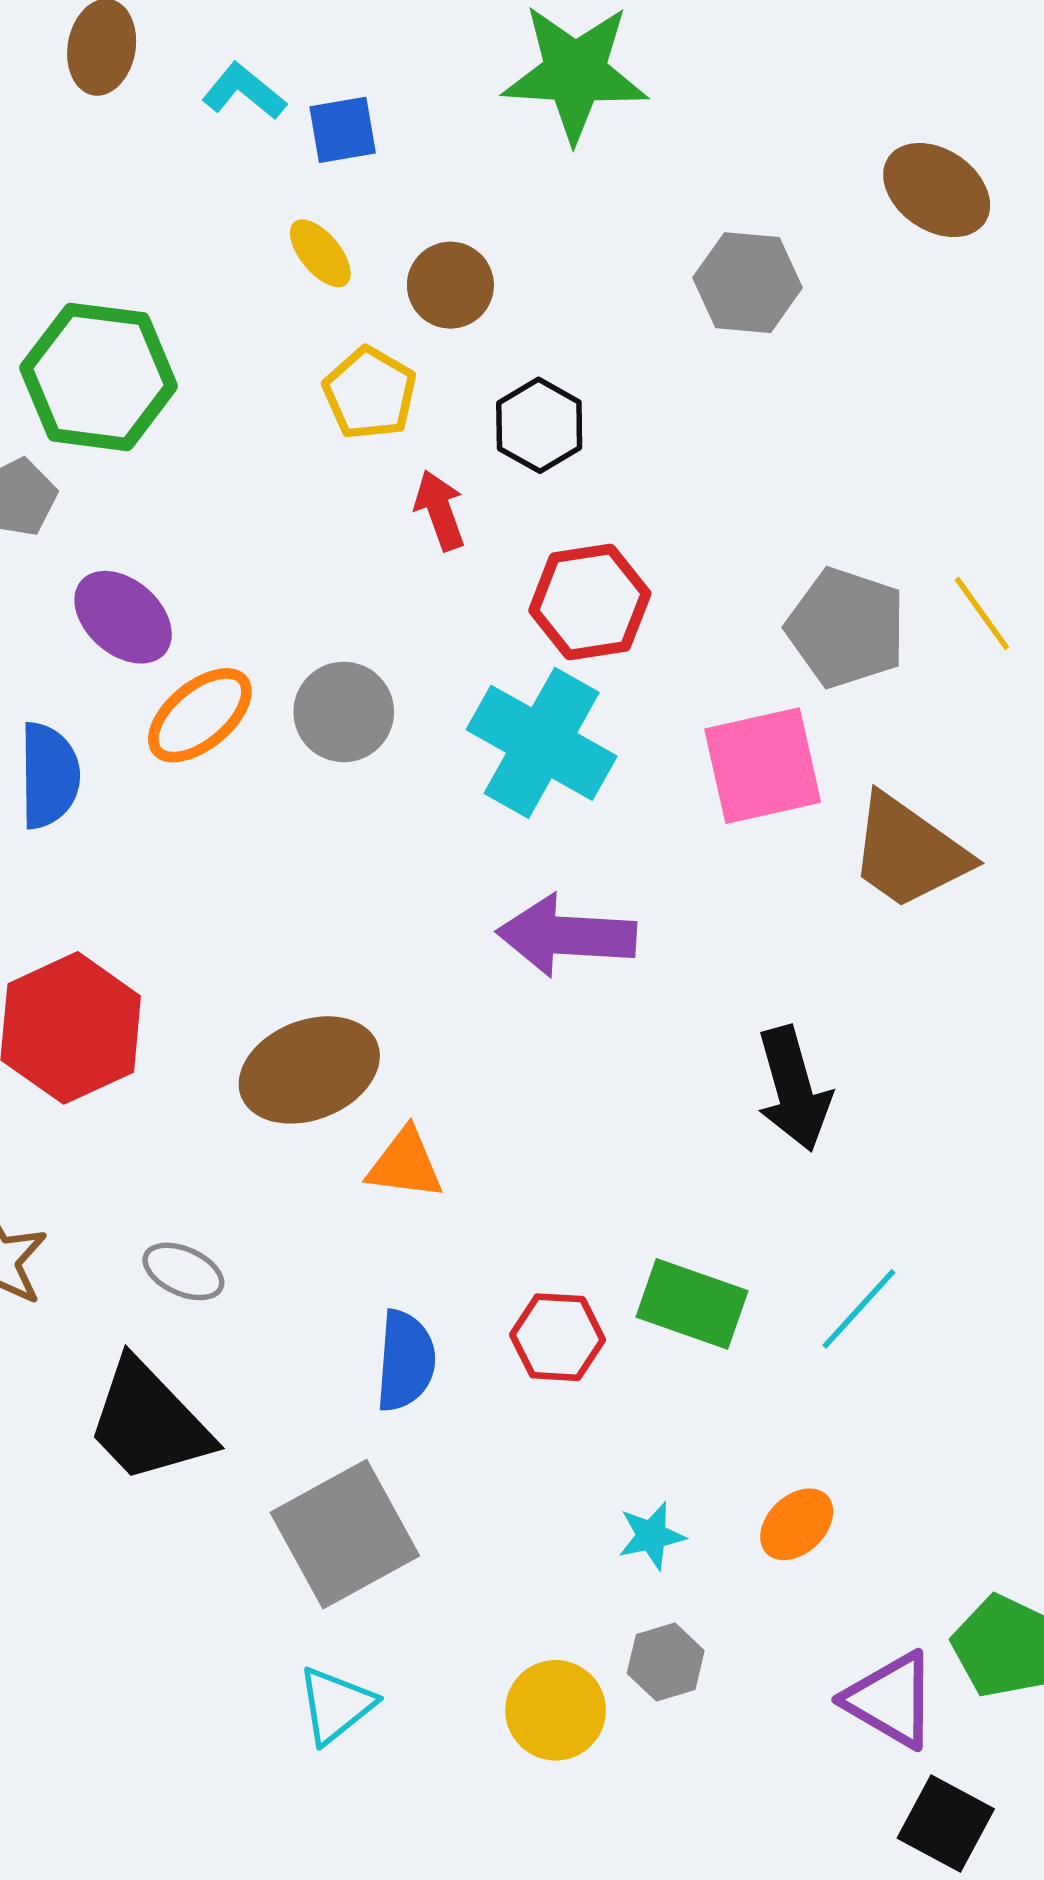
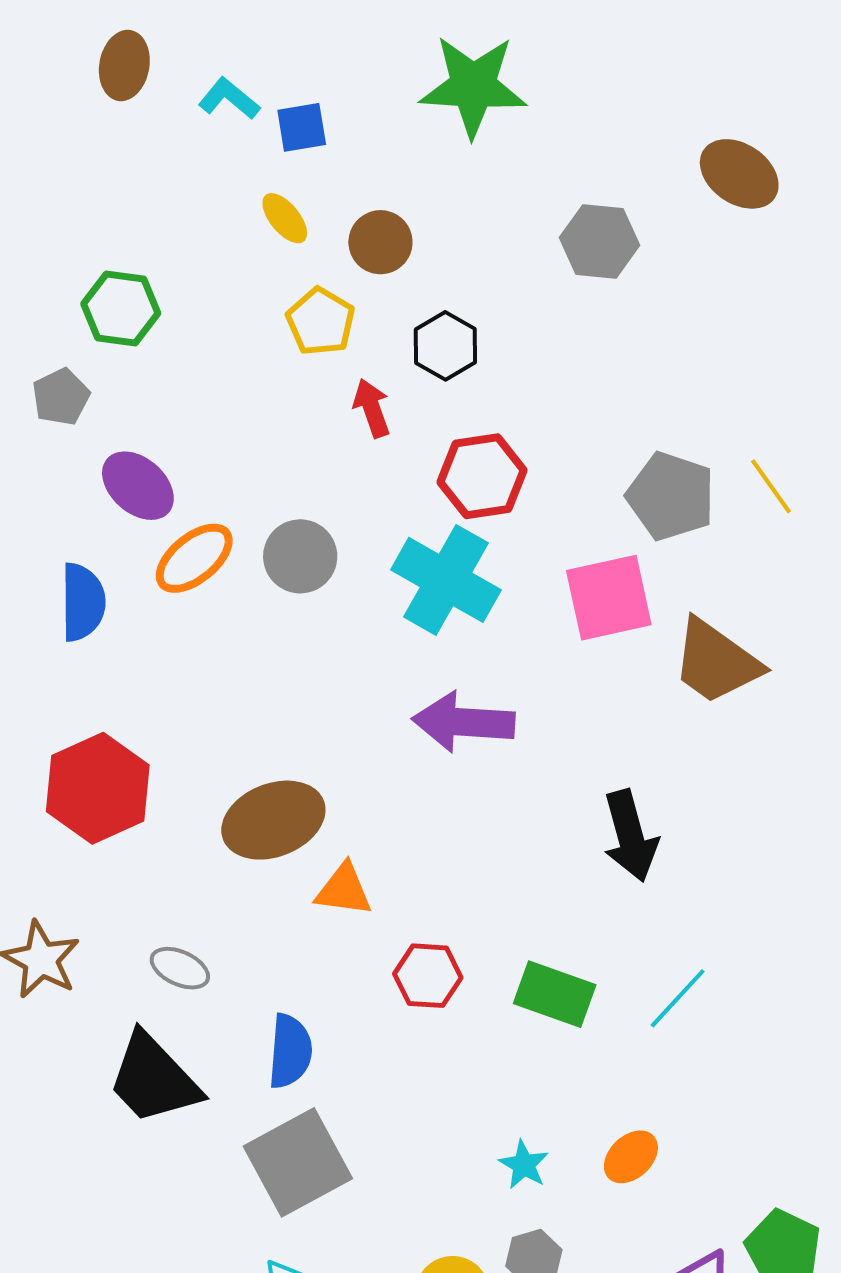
green hexagon: (99, 377) -> (121, 308), size x0.7
red hexagon: (558, 1337) -> (428, 976), moved
blue semicircle: (405, 1361) -> (290, 1051), moved
cyan star: (651, 1536) -> (524, 1165), turned -30

